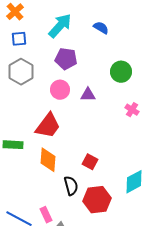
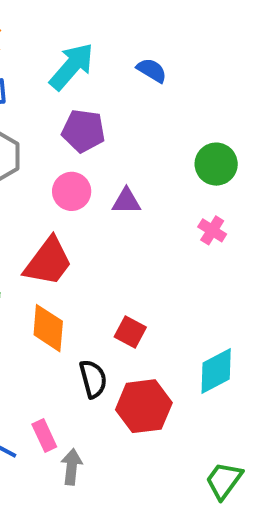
green circle: (121, 72) -> (216, 164), moved

